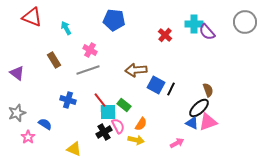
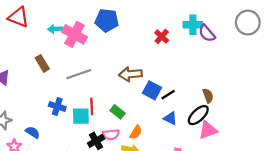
cyan arrow: (66, 28) -> (55, 29), turned -64
pink cross: (90, 50) -> (74, 34), moved, size x1.6
black line: (171, 89) -> (168, 95), turned 32
red line: (100, 100) -> (92, 106), turned 35
cyan square: (108, 112) -> (81, 116), moved
blue triangle: (192, 123) -> (170, 118), moved
pink semicircle: (118, 126) -> (111, 134), turned 112

